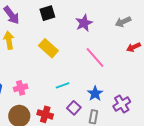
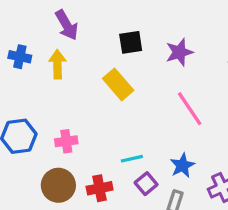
black square: (47, 13) -> (131, 42), moved
cyan line: (63, 85) -> (132, 159), moved
red cross: (45, 114) -> (100, 188), turned -35

